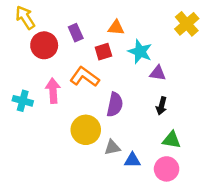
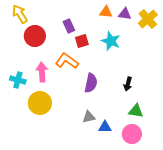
orange triangle: (116, 28) -> (106, 12), moved
purple rectangle: (76, 33) -> (69, 26), moved
purple triangle: (158, 73) -> (125, 14), moved
yellow circle: (86, 130) -> (40, 103), moved

